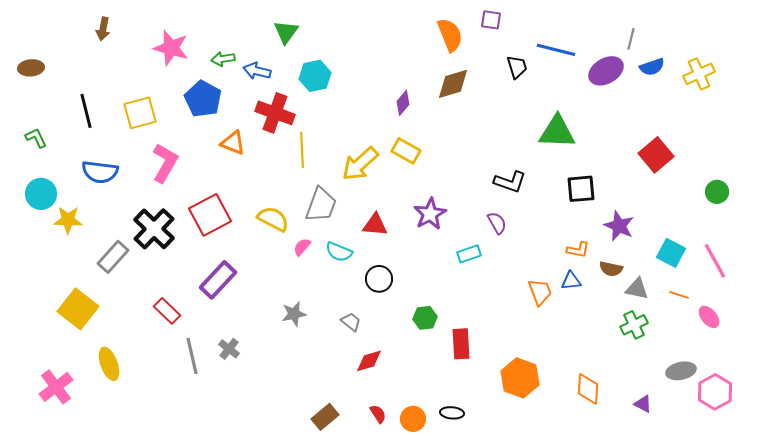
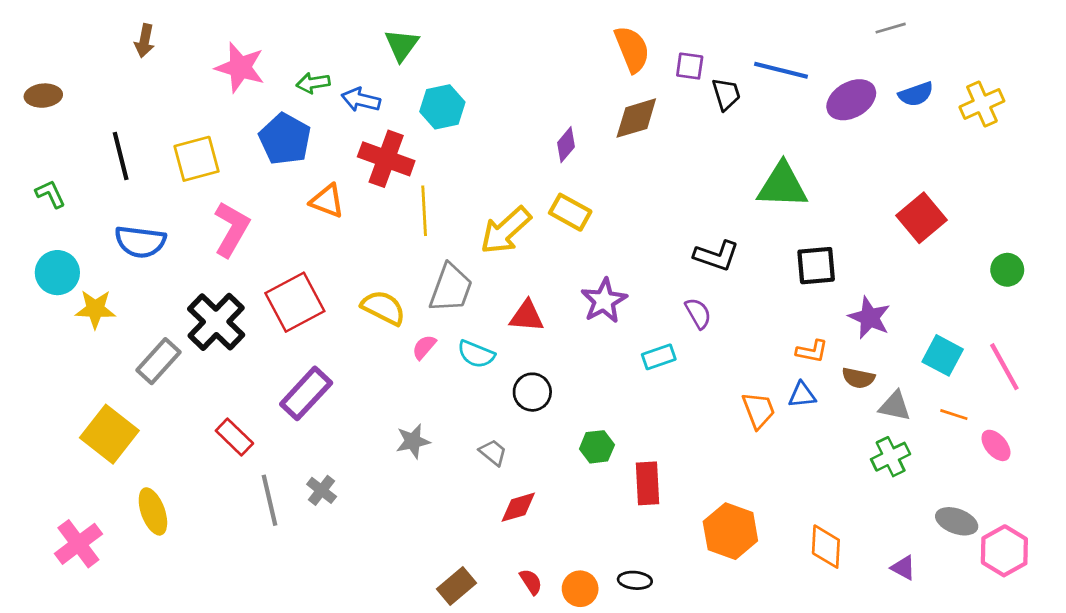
purple square: (491, 20) -> (690, 66), moved
gray line: (631, 39) -> (891, 28), moved, turned 60
gray ellipse: (681, 371) -> (957, 521), turned 32

